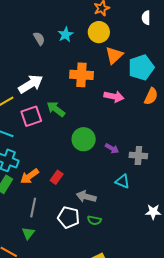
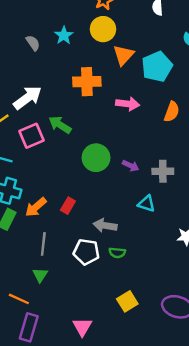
orange semicircle: (151, 96) -> (172, 112), moved

